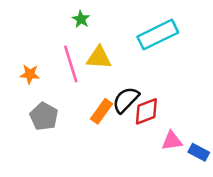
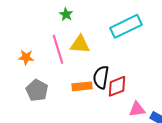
black semicircle: (126, 100) -> (101, 77), turned -35
orange rectangle: (101, 111) -> (82, 86), turned 48

